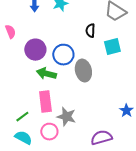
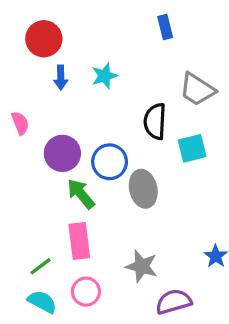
black semicircle: (90, 31) -> (155, 121), size x1.5
green arrow: (46, 74) -> (81, 194), turned 36
gray star: (66, 117) -> (142, 266), moved

